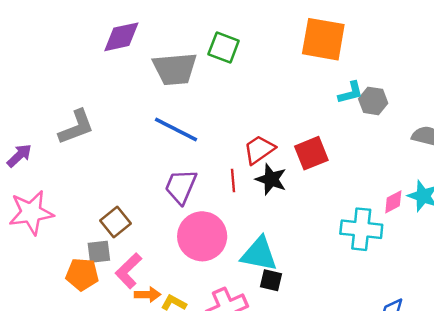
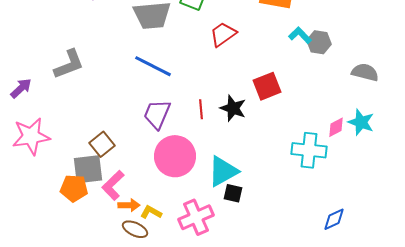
cyan L-shape: (351, 93) -> (300, 35), turned -120
red trapezoid: (259, 150) -> (223, 34), moved
gray square: (99, 252) -> (88, 169), size x1.5
cyan triangle: (259, 254) -> (223, 171), turned -40

